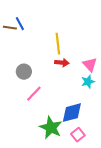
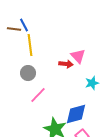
yellow line: (58, 44) -> (30, 45), moved
pink triangle: (90, 65) -> (78, 56), moved

